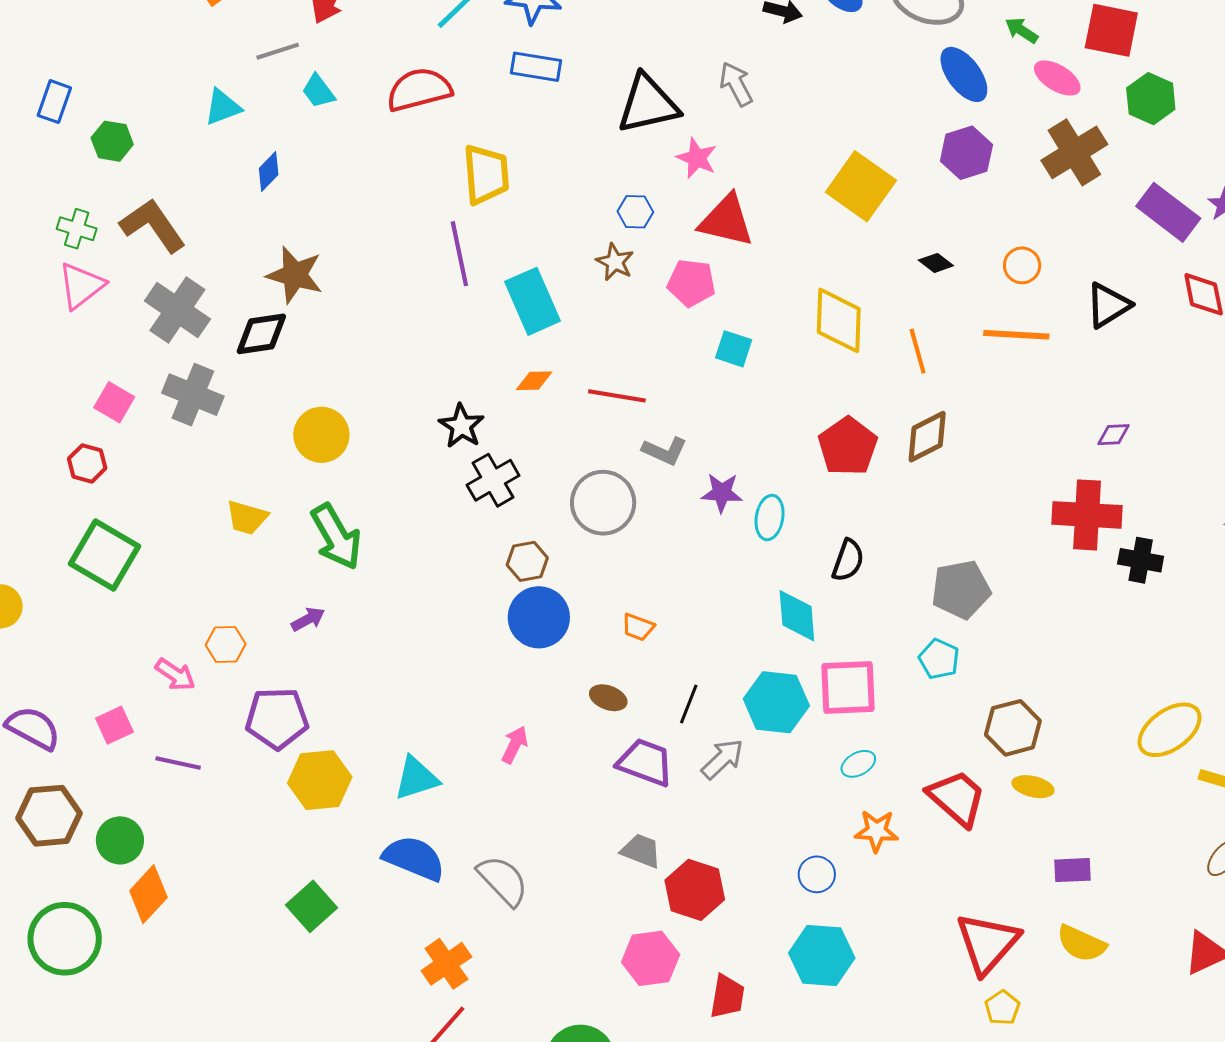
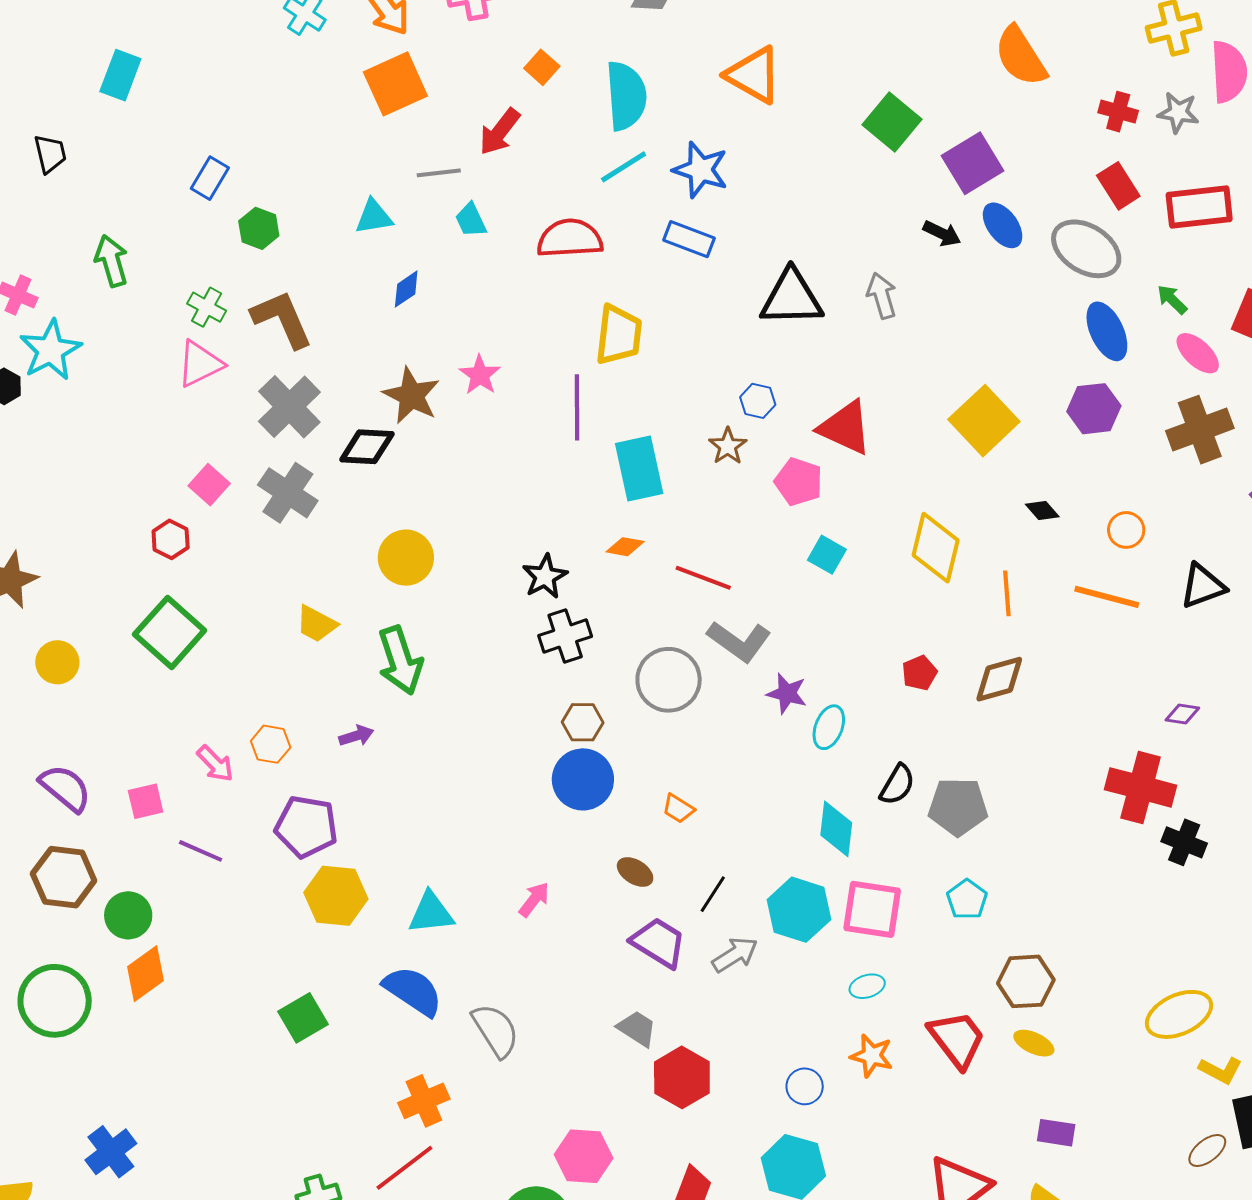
pink star: (697, 158) -> (480, 375), moved
red pentagon: (848, 446) -> (919, 673), size x0.6
gray L-shape: (665, 451) -> (739, 641), size x1.4
gray pentagon: (961, 590) -> (958, 807), moved
pink hexagon: (651, 958) -> (584, 1156), moved

